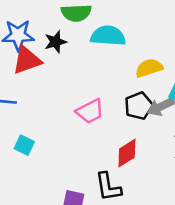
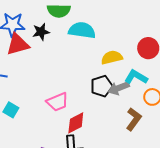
pink trapezoid: (90, 111) -> (57, 102), moved
red diamond: (127, 153) -> (76, 123), moved

